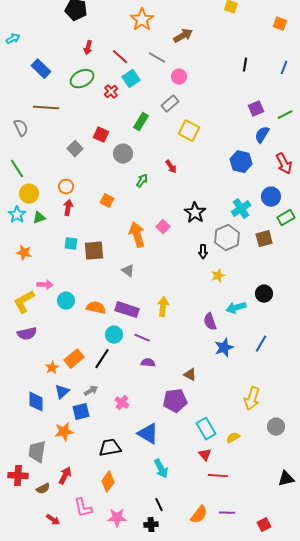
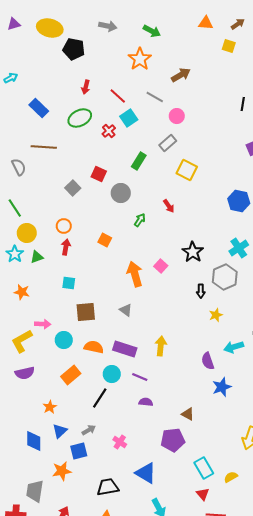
brown square: (94, 251) -> (86, 312), moved
orange rectangle: (74, 359) -> (71, 375), moved

